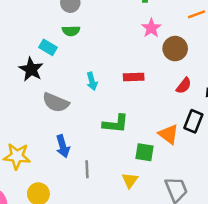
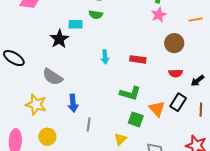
pink star: (151, 28) -> (159, 15), moved
cyan rectangle: (48, 47) -> (76, 24), turned -40
red semicircle: (184, 86) -> (176, 73), turned 40
gray semicircle: (56, 103) -> (53, 77), moved
green L-shape: (115, 124) -> (130, 93), moved

